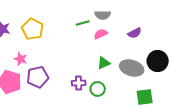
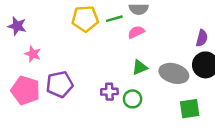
yellow pentagon: (33, 29) -> (85, 19), moved, turned -30
purple semicircle: (135, 33) -> (202, 38), moved, turned -48
pink star: (21, 59) -> (33, 54), moved

